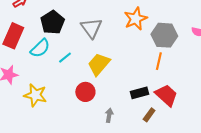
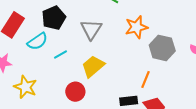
orange line: (159, 61) -> (145, 79), moved

